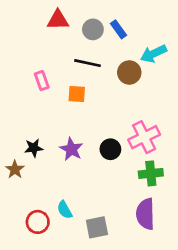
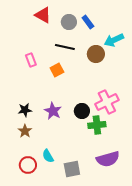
red triangle: (58, 20) -> (43, 15), turned 30
orange square: (77, 94) -> (57, 70), turned -32
brown star: (15, 169) -> (25, 131), moved
green cross: (151, 173) -> (97, 125), moved
purple semicircle: (145, 214) -> (108, 159), turned -105

